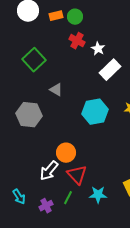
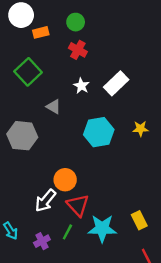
orange rectangle: (56, 16) -> (41, 32), moved
white star: (98, 49) -> (81, 86), moved
cyan star: (98, 195) -> (102, 228), size x1.4

